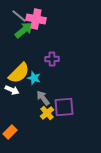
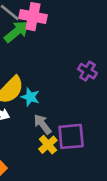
purple cross: (52, 59) -> (87, 71), moved, turned 32

